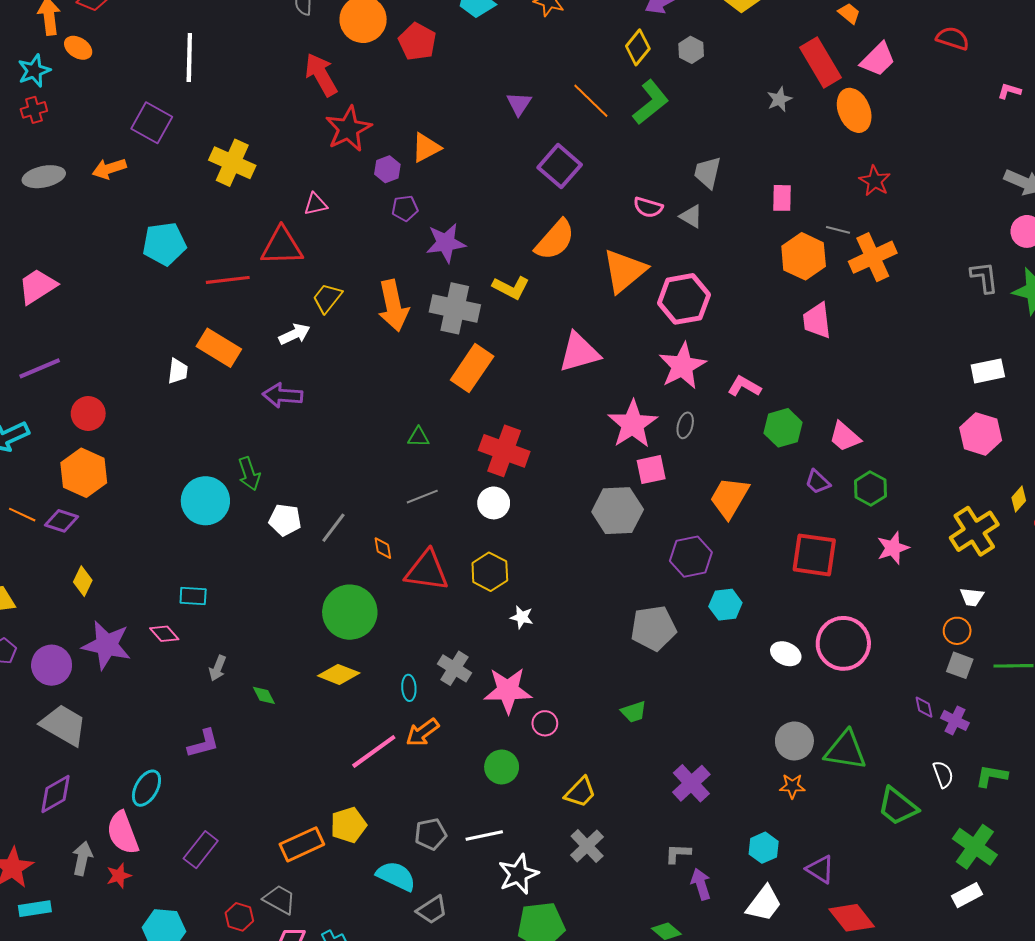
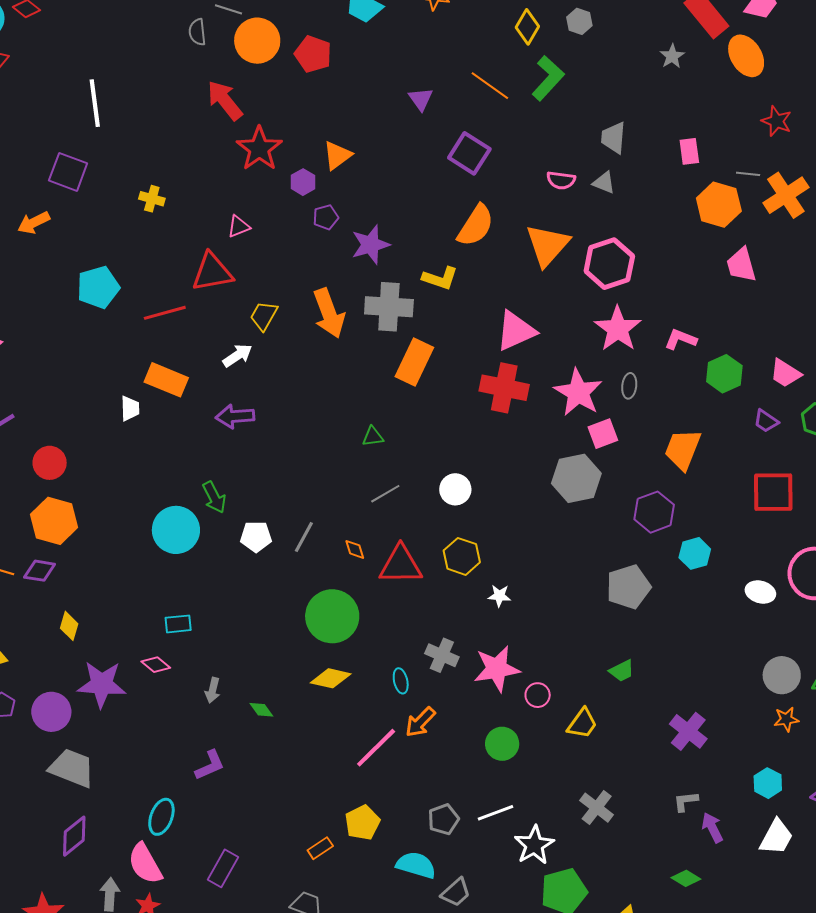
yellow cross: (232, 163) -> (152, 199), size x0.6
red cross: (504, 451) -> (504, 388), moved
yellow trapezoid: (580, 792) -> (582, 723), moved
orange rectangle: (302, 844) -> (320, 848), size x0.6

